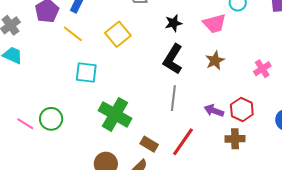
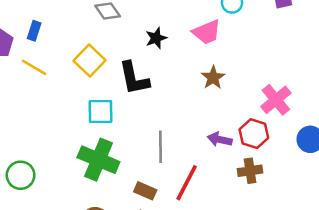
black L-shape: (173, 59) -> (134, 78), moved, turned -36
pink cross: (262, 69) -> (276, 100), moved, size x1.4
cyan square: (86, 72) -> (100, 112), moved
gray line: (173, 98) -> (160, 147), moved

